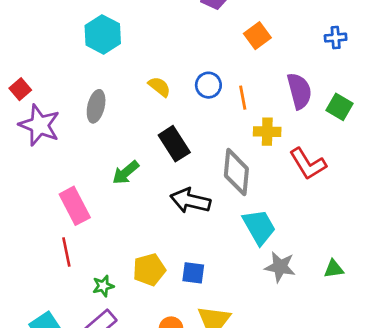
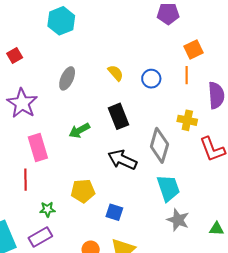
cyan hexagon: (103, 34) -> (61, 21), moved
orange line: (243, 98) -> (187, 75), moved
purple star: (39, 125) -> (22, 103), moved
yellow pentagon: (149, 270) -> (83, 191), moved

